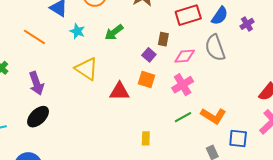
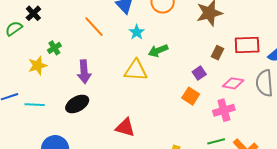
green arrow: (114, 32) -> (158, 51), moved
brown rectangle: (163, 39) -> (218, 53), moved
yellow triangle: (87, 69) -> (136, 70), turned -45
red triangle: (119, 92) -> (125, 128), moved

